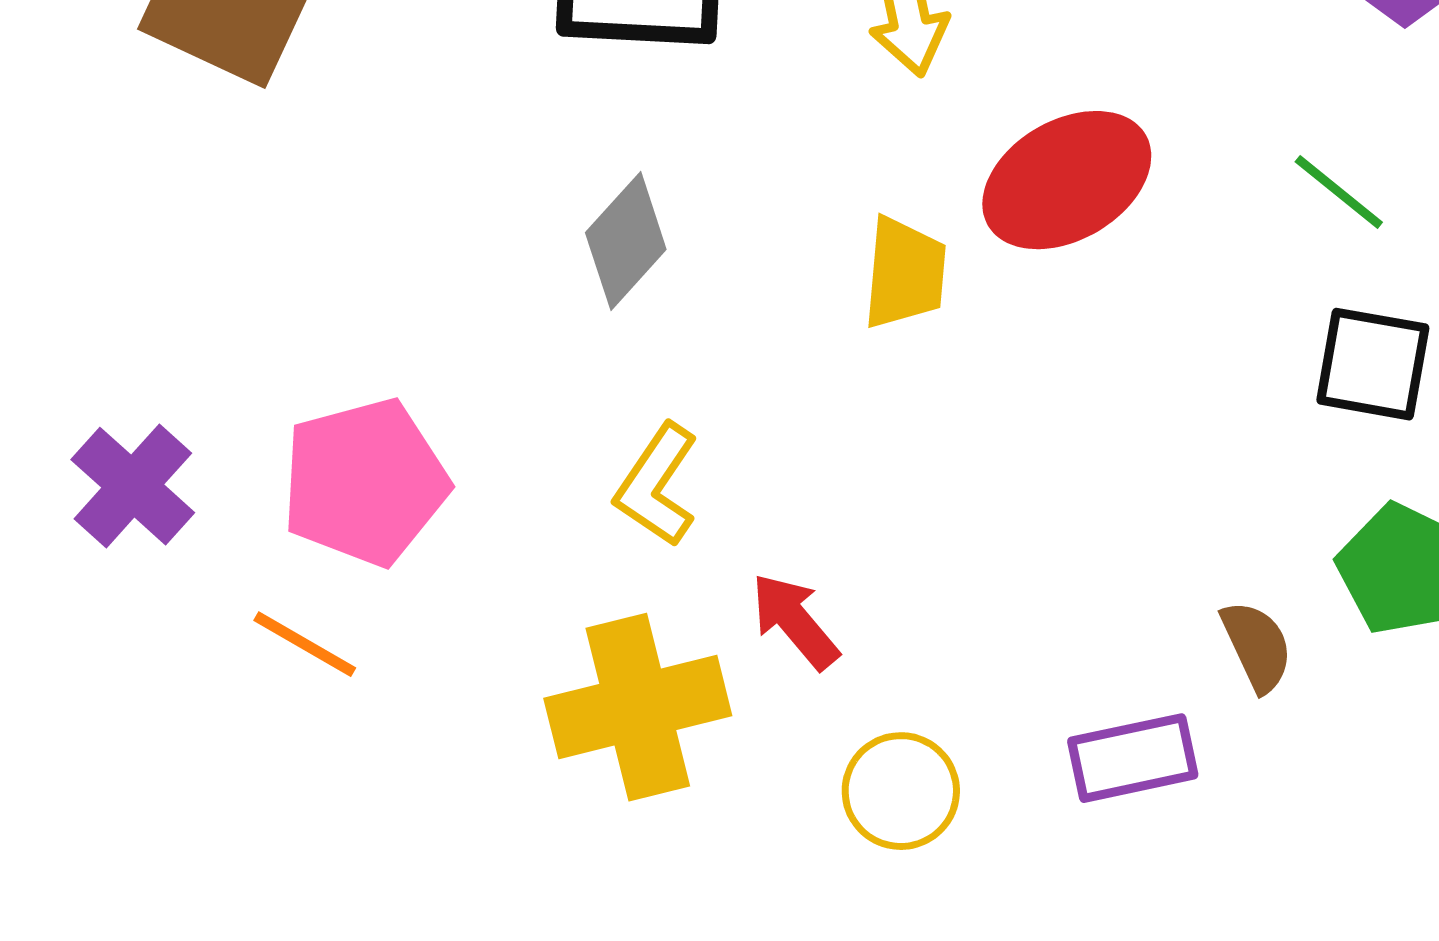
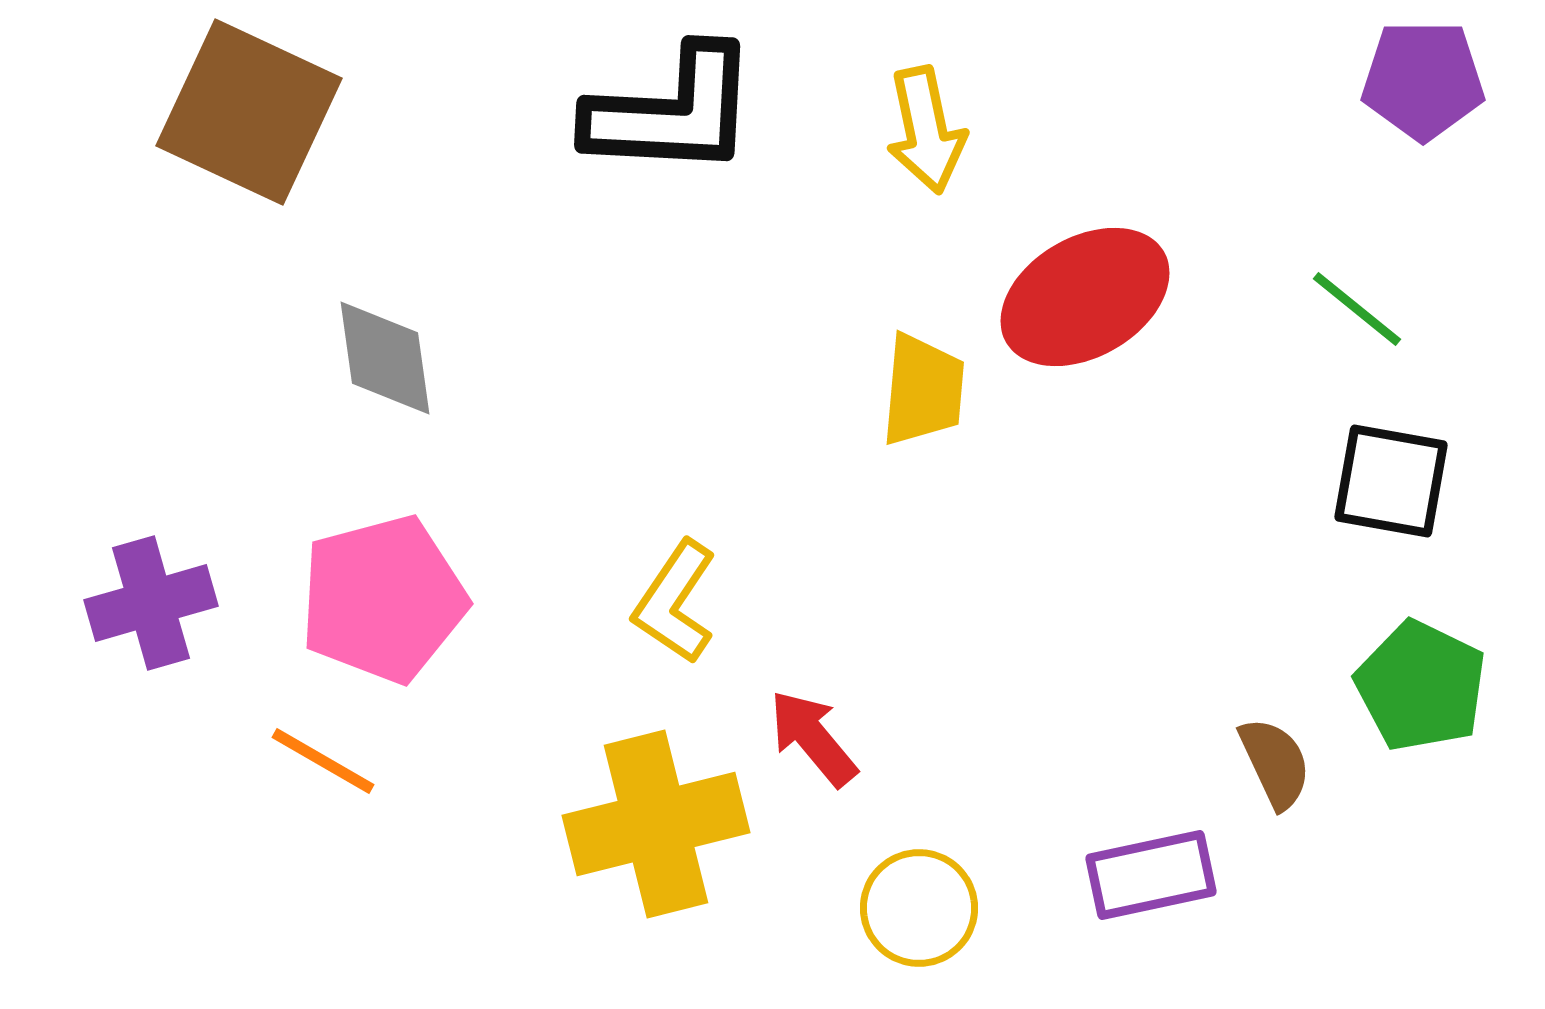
gray diamond: (626, 241) -> (385, 358), moved, turned -50
purple cross: (133, 486) -> (151, 603), turned 32

